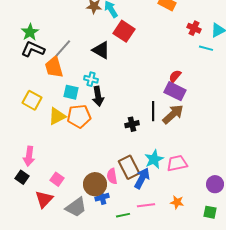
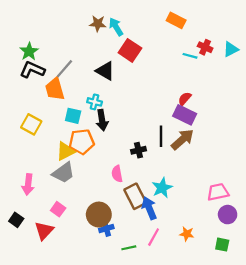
cyan line: (206, 48) -> (190, 56), moved
yellow triangle: (57, 116) -> (66, 151), moved
pink trapezoid: (177, 163) -> (218, 192), moved
pink semicircle: (112, 176) -> (117, 174), moved
black square: (22, 177) -> (16, 220), moved
blue arrow: (142, 178) -> (149, 208), turned -50
pink line: (146, 205) -> (154, 237), turned -54
gray trapezoid: (76, 207) -> (63, 173), moved

